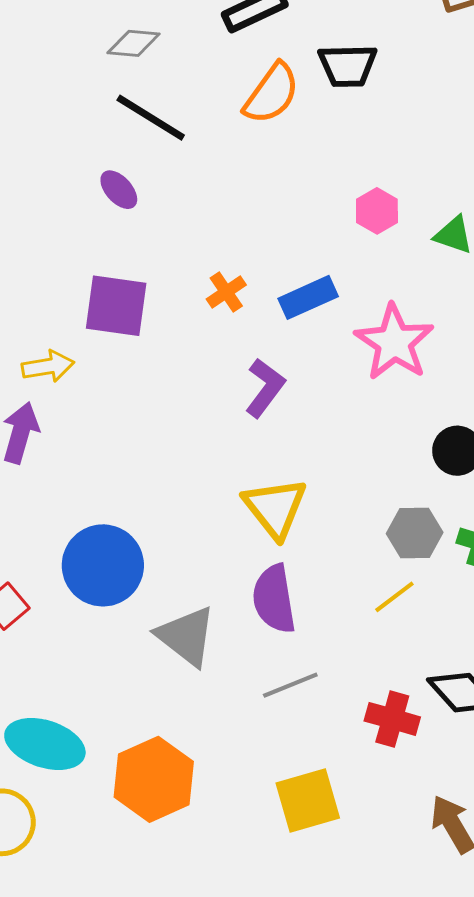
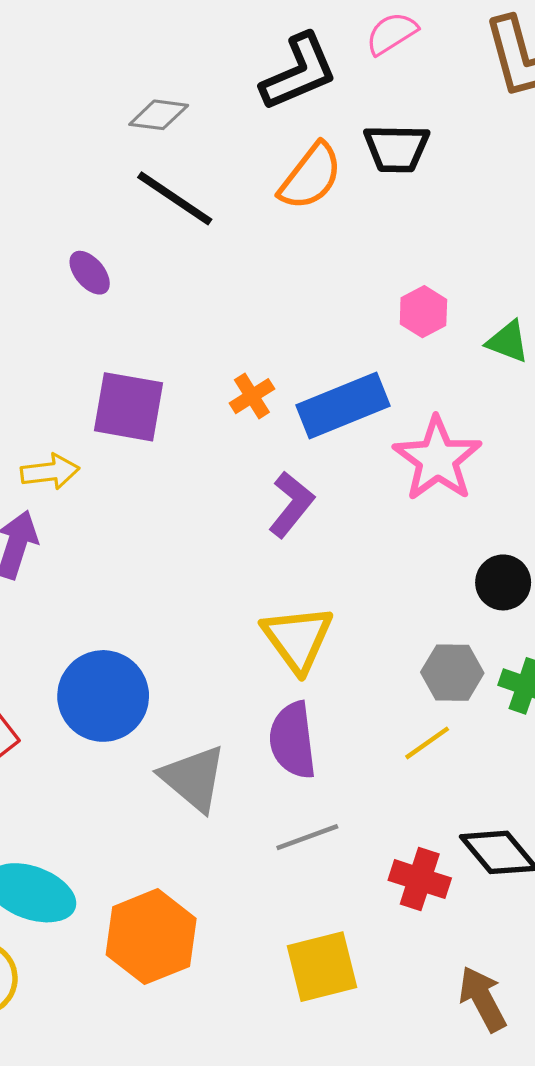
purple ellipse: (119, 190) -> (90, 273), moved
blue rectangle: (308, 297) -> (343, 405), size x1.4

